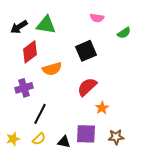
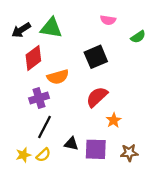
purple cross: (24, 88) -> (39, 98), moved
yellow star: (13, 139) -> (23, 155), moved
black triangle: (64, 142) -> (71, 144), moved

